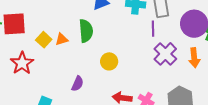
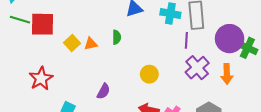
green semicircle: (86, 31) -> (117, 37), size x0.6
yellow circle: (109, 61) -> (149, 74), moved
red star: (22, 63) -> (41, 78), moved

